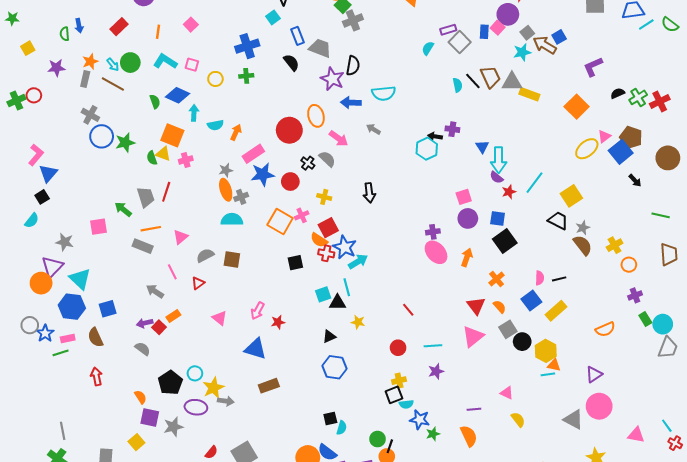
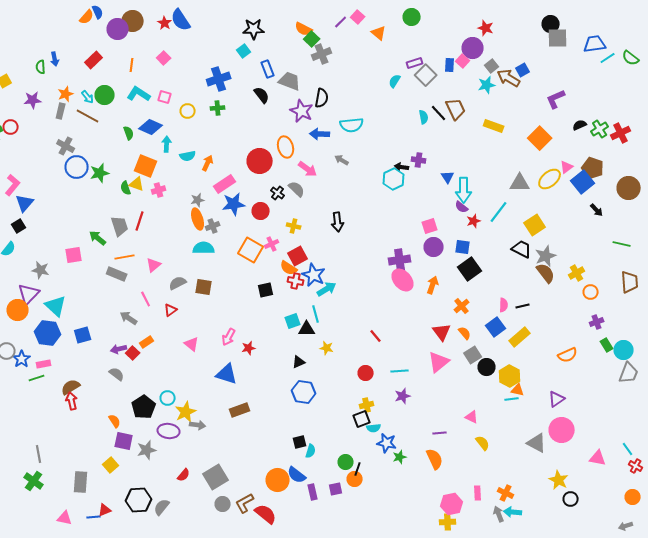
gray triangle: (512, 82) -> (520, 183), moved
gray star: (583, 228) -> (546, 256), size x1.5
purple cross: (433, 232) -> (400, 260), size x1.5
brown semicircle: (95, 337) -> (71, 387), moved, turned 84

